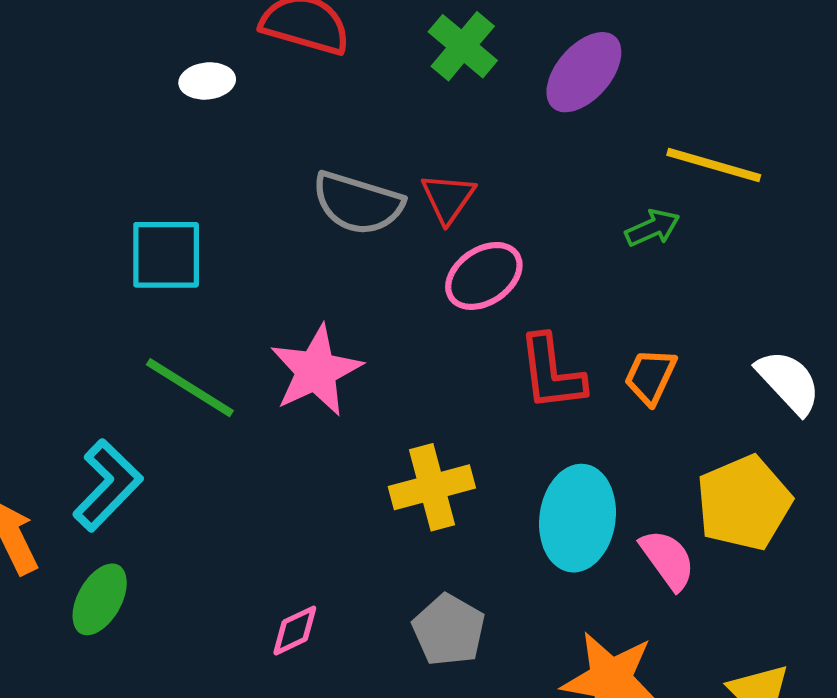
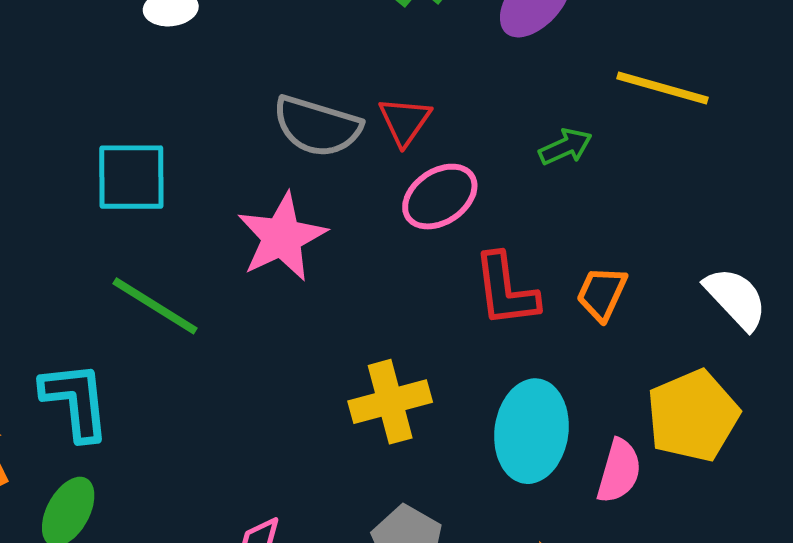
green arrow: (653, 228) -> (565, 147), moved
pink star: (316, 371) -> (282, 237), moved
cyan L-shape: (108, 485) -> (75, 401), turned -50
pink semicircle: (668, 560) -> (619, 471), turned 52

